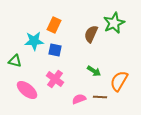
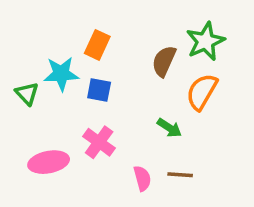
green triangle: (15, 61) -> (27, 94), moved, turned 32
orange semicircle: (119, 81) -> (202, 92), moved
pink ellipse: (27, 90) -> (49, 162), turned -50
pink semicircle: (79, 99) -> (142, 178), turned 96

